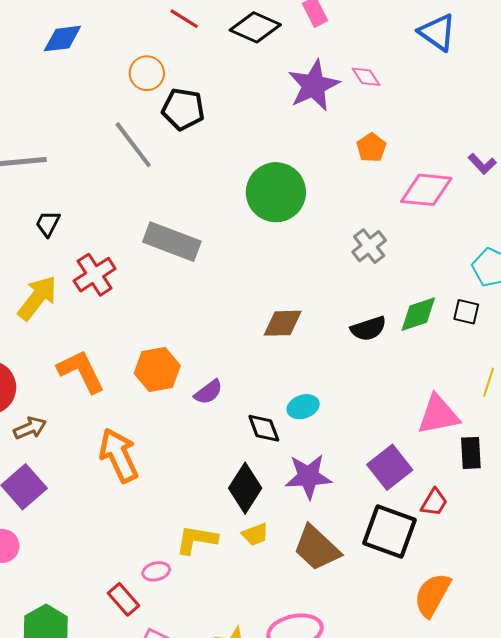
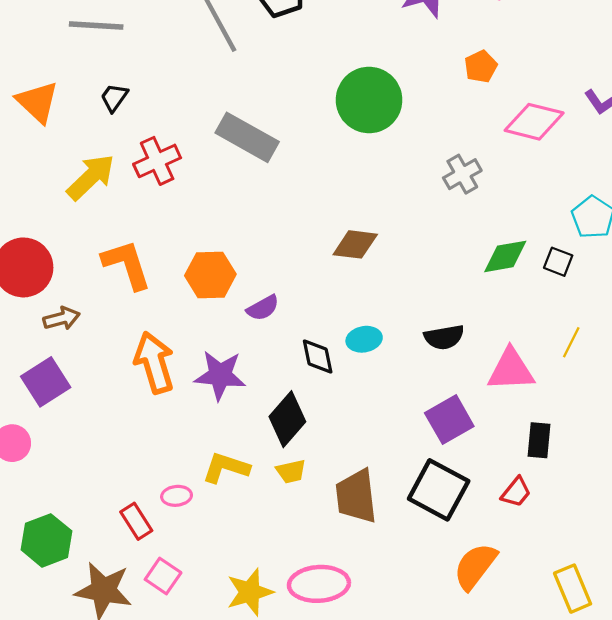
black semicircle: (368, 329) -> (444, 337), moved
black rectangle: (471, 453) -> (539, 440), moved
purple star: (308, 476) -> (220, 375), moved
red trapezoid: (434, 502) -> (516, 492), moved
brown trapezoid: (317, 548) -> (356, 496), turned 32

